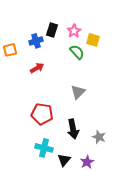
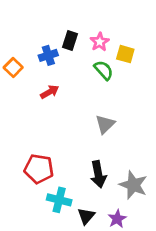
orange square: (10, 50) -> (13, 68), turned -32
red pentagon: (42, 114) -> (39, 169), moved
gray star: (99, 137) -> (133, 185), size x1.5

